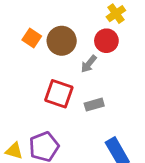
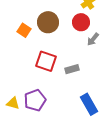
orange square: (32, 38) -> (24, 30), moved
gray arrow: (89, 64) -> (93, 39), moved

